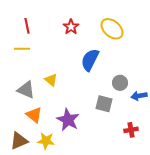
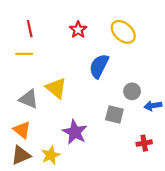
yellow triangle: (51, 80) -> (56, 88), size x1.5
orange triangle: (34, 115) -> (22, 130), moved
yellow star: (46, 141) -> (51, 155), turned -30

